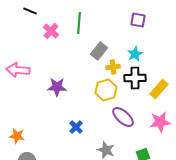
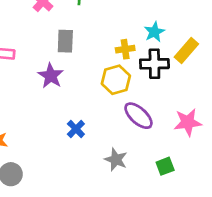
gray rectangle: (99, 51) -> (65, 41), moved, turned -36
purple star: (57, 87) -> (51, 76), turned 30
yellow rectangle: (159, 89) -> (186, 50), moved

